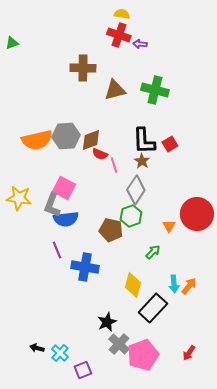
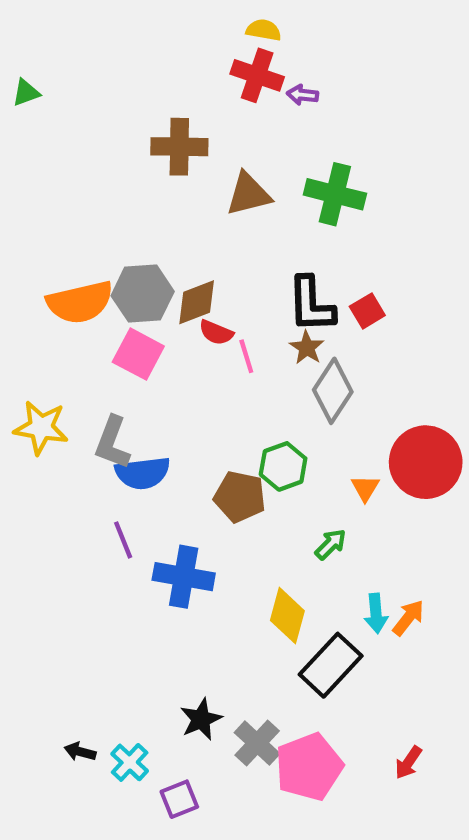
pink square: (64, 188) -> (138, 354), moved
gray diamond: (136, 190) -> (333, 391), moved
black star: (107, 322) -> (201, 719), moved

